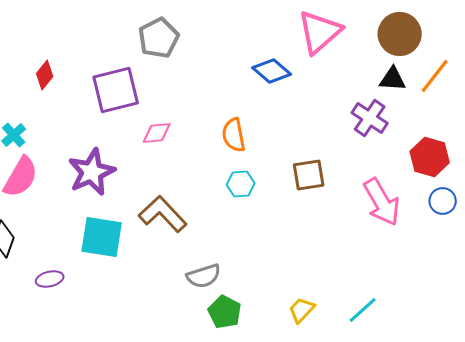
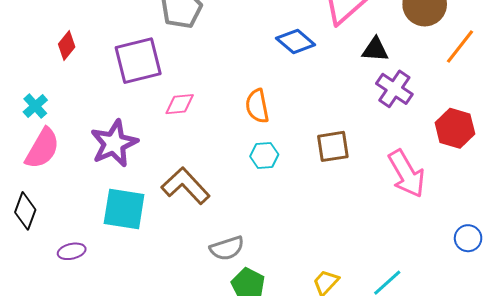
black triangle: (393, 79) -> (375, 50), moved
blue circle: (443, 201) -> (468, 238), moved

